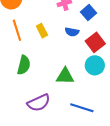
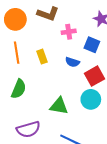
blue square: (89, 13) -> (92, 45), turned -35

